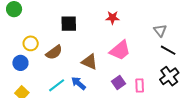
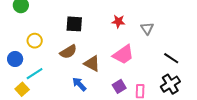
gray triangle: (160, 31) -> (147, 28), moved
brown semicircle: (54, 52) -> (68, 52), moved
blue circle: (20, 63) -> (15, 59), moved
cyan line: (57, 85) -> (35, 74), moved

